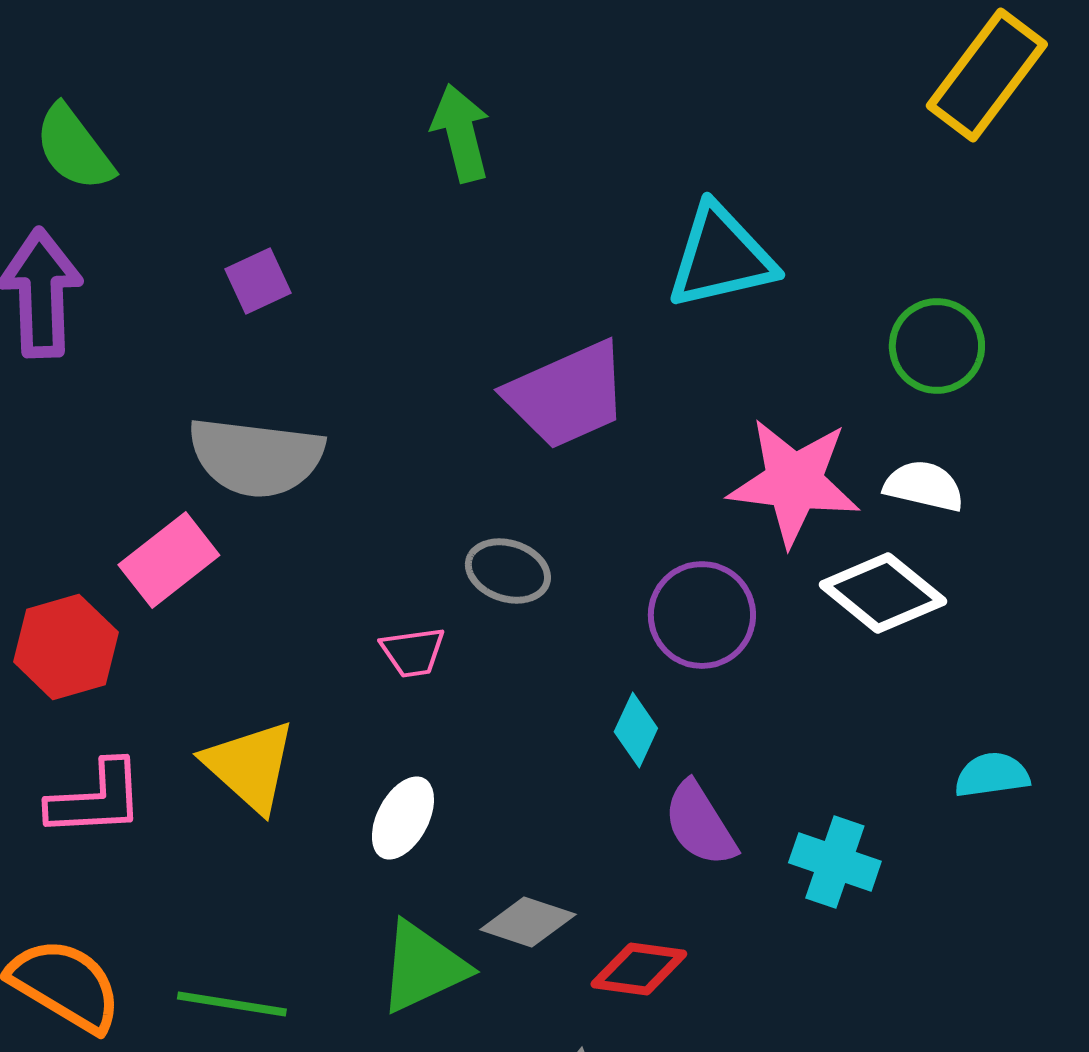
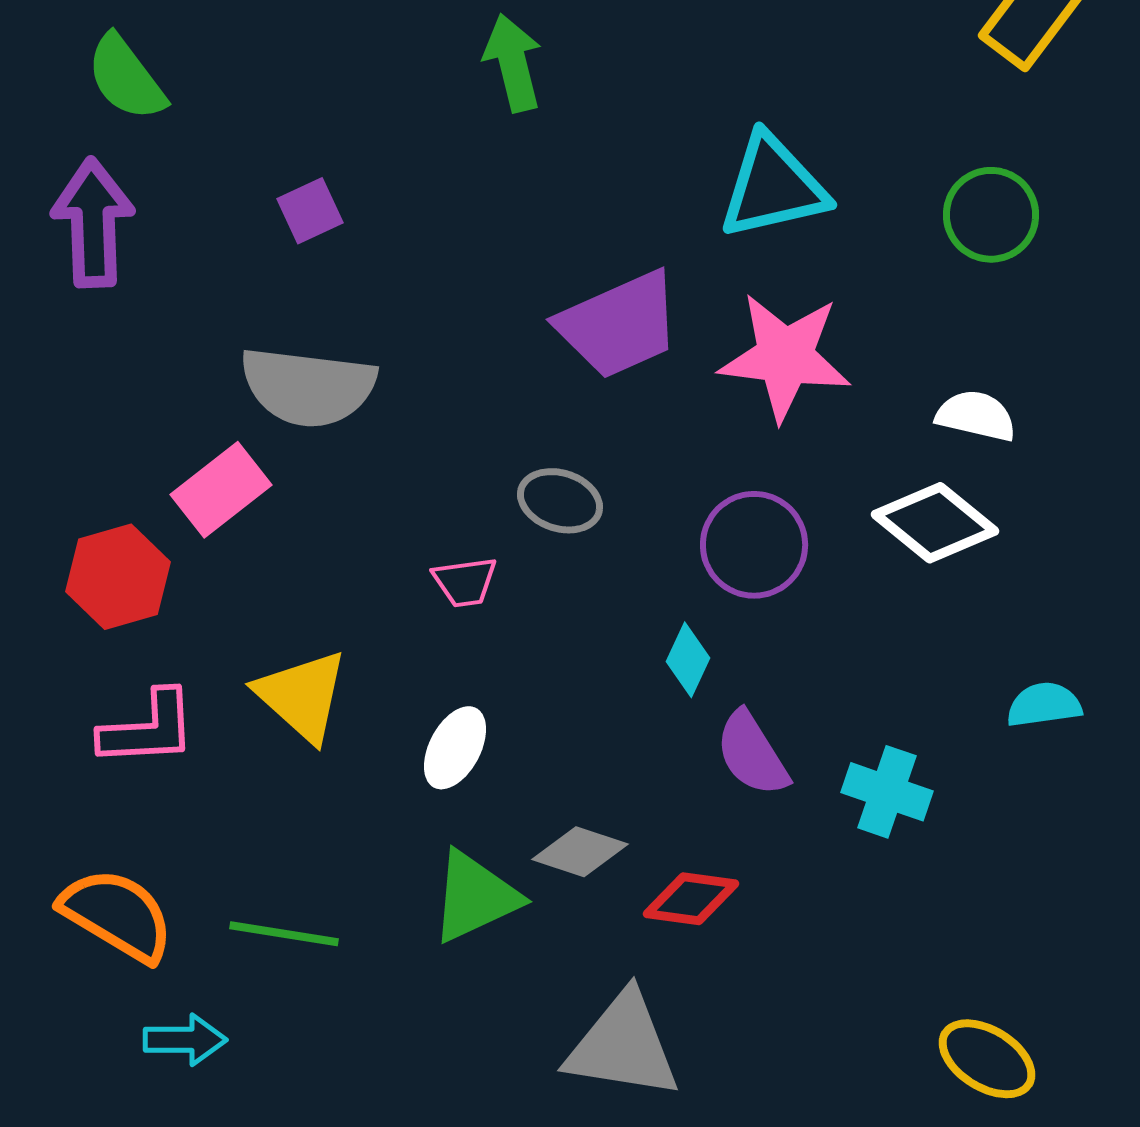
green circle: (937, 346) -> (991, 215), moved
pink star: (794, 482) -> (785, 357), moved

